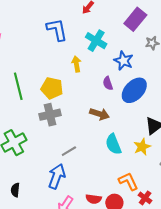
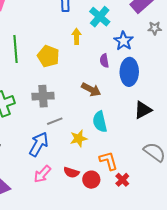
blue ellipse: (134, 90) -> (129, 72), turned -52
gray cross: (50, 115) -> (43, 96), moved
yellow star: (142, 147) -> (79, 138), moved

